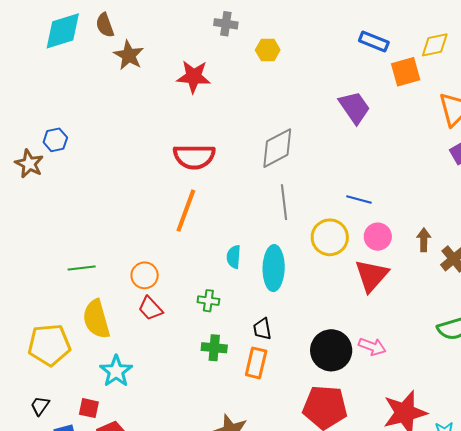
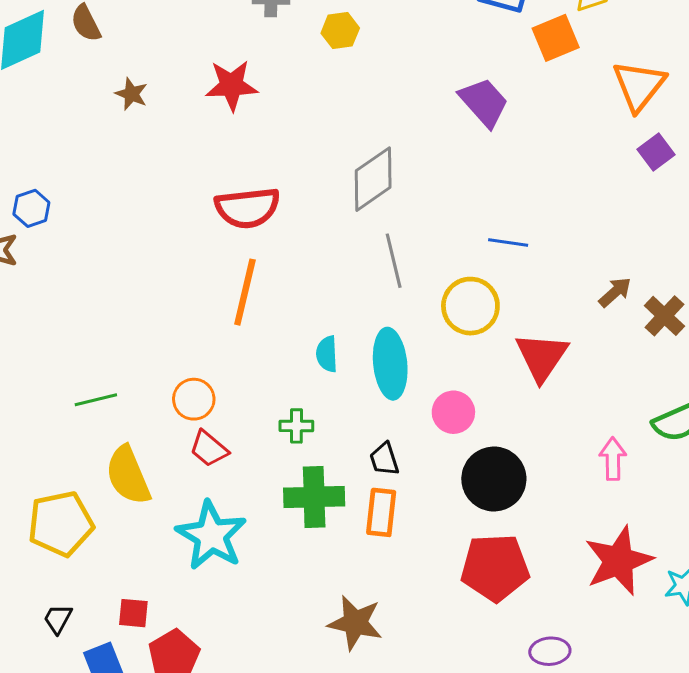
brown star: (129, 55) -> (131, 94), moved, size x0.7
pink circle: (378, 237) -> (453, 412), moved
brown arrow: (424, 240) -> (615, 292), turned 55
pink arrow: (372, 347) -> (613, 459), moved, turned -104
green cross: (214, 348) -> (314, 497), size x1.5
cyan star: (116, 371) -> (211, 536), moved, size x1.4

